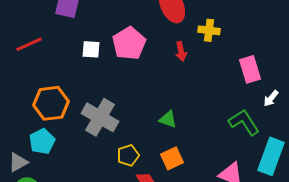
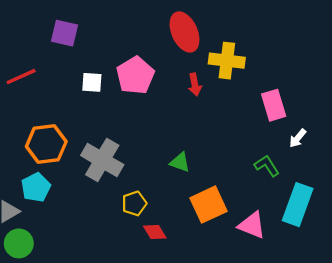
yellow cross: (209, 30) -> (227, 61), size x1.4
green L-shape: (244, 122) -> (267, 166), size x0.7
orange square: (172, 158) -> (209, 205), moved, size x1.4

